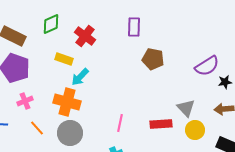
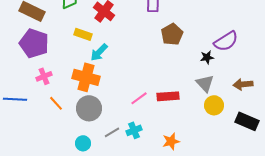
brown pentagon: (153, 59) -> (172, 34), turned 30
black star: (225, 82) -> (207, 57), moved
pink line: (120, 123) -> (139, 98), turned 42
red rectangle: (161, 124) -> (168, 96), moved

